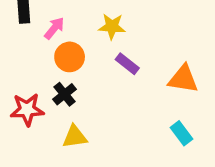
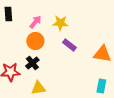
pink arrow: (54, 28) -> (35, 22), moved
cyan rectangle: (181, 133) -> (101, 86), turned 48

